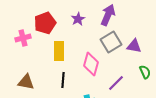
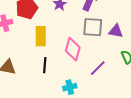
gray square: (111, 42) -> (93, 27), turned 35

